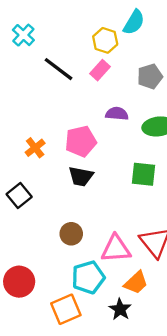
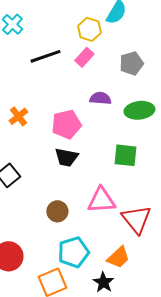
black line: (58, 69) -> (45, 56), turned -56
orange cross: (35, 148) -> (18, 116), moved
pink triangle: (116, 249) -> (101, 200), moved

